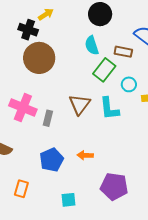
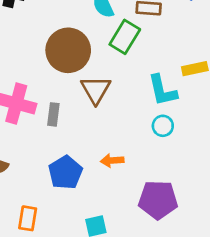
brown circle: (39, 58) -> (68, 50), moved
cyan circle: (129, 84) -> (163, 126), moved
cyan L-shape: (109, 109) -> (162, 90), moved

